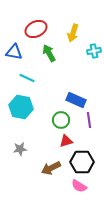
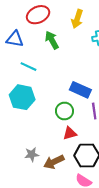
gray star: (20, 149) -> (32, 154), moved

